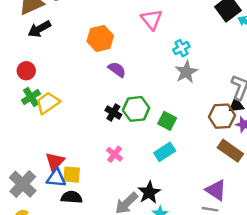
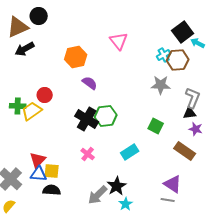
cyan cross: (181, 48) -> (164, 55), moved
red circle: (26, 71) -> (45, 95), moved
gray star: (186, 72) -> (161, 85), moved, turned 30
green cross: (31, 97) -> (18, 106), turned 35
black cross: (113, 113) -> (87, 119), size x1.6
brown hexagon: (222, 116) -> (178, 60), moved
green square: (167, 121) -> (156, 126), moved

